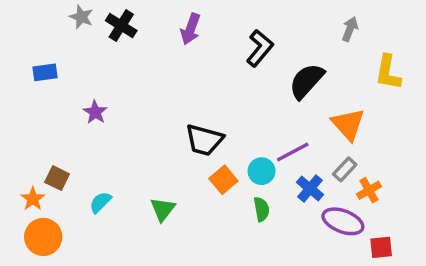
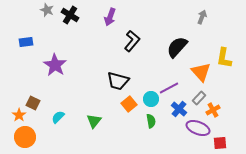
black L-shape: (260, 48) -> (132, 41), moved
yellow L-shape: (388, 72) -> (224, 58), moved
purple star: (95, 112) -> (55, 65), size x1.6

